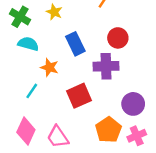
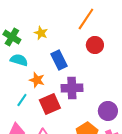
red circle: (118, 38) -> (95, 45), moved
purple cross: (106, 66) -> (72, 88), moved
red square: (79, 96) -> (50, 104), moved

